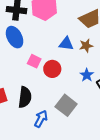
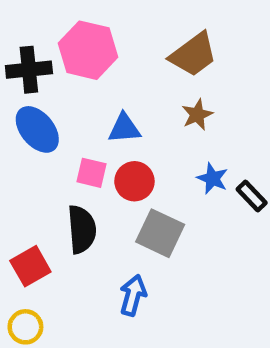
blue triangle: (66, 44) -> (124, 128), moved
black semicircle: (25, 97) -> (82, 229), moved
gray square: (66, 105) -> (160, 233), moved

